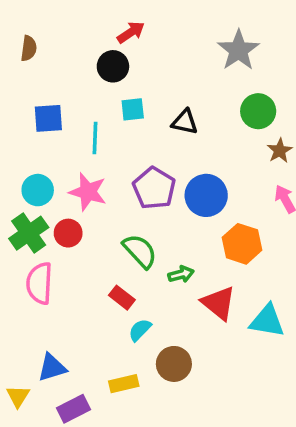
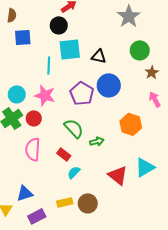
cyan square: (133, 109) -> (70, 49), size x1.6
blue square: (48, 118) -> (23, 37), moved
blue circle: (206, 195) -> (109, 85), moved
pink semicircle: (39, 283) -> (33, 149), moved
red triangle: (219, 303) -> (118, 175), moved
cyan triangle: (267, 321) -> (145, 167), turned -40
brown circle: (174, 364) -> (88, 203), moved

